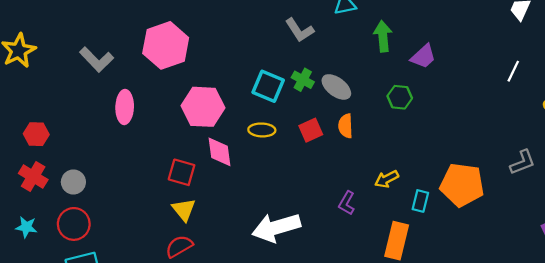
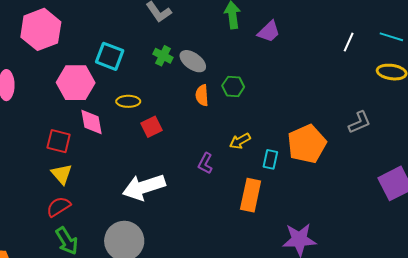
cyan square: (268, 86) -> (110, 56), moved
green hexagon: (400, 97) -> (233, 86), moved
red square: (311, 130) -> (151, 127), moved
orange pentagon: (462, 185) -> (307, 144), turned -30

